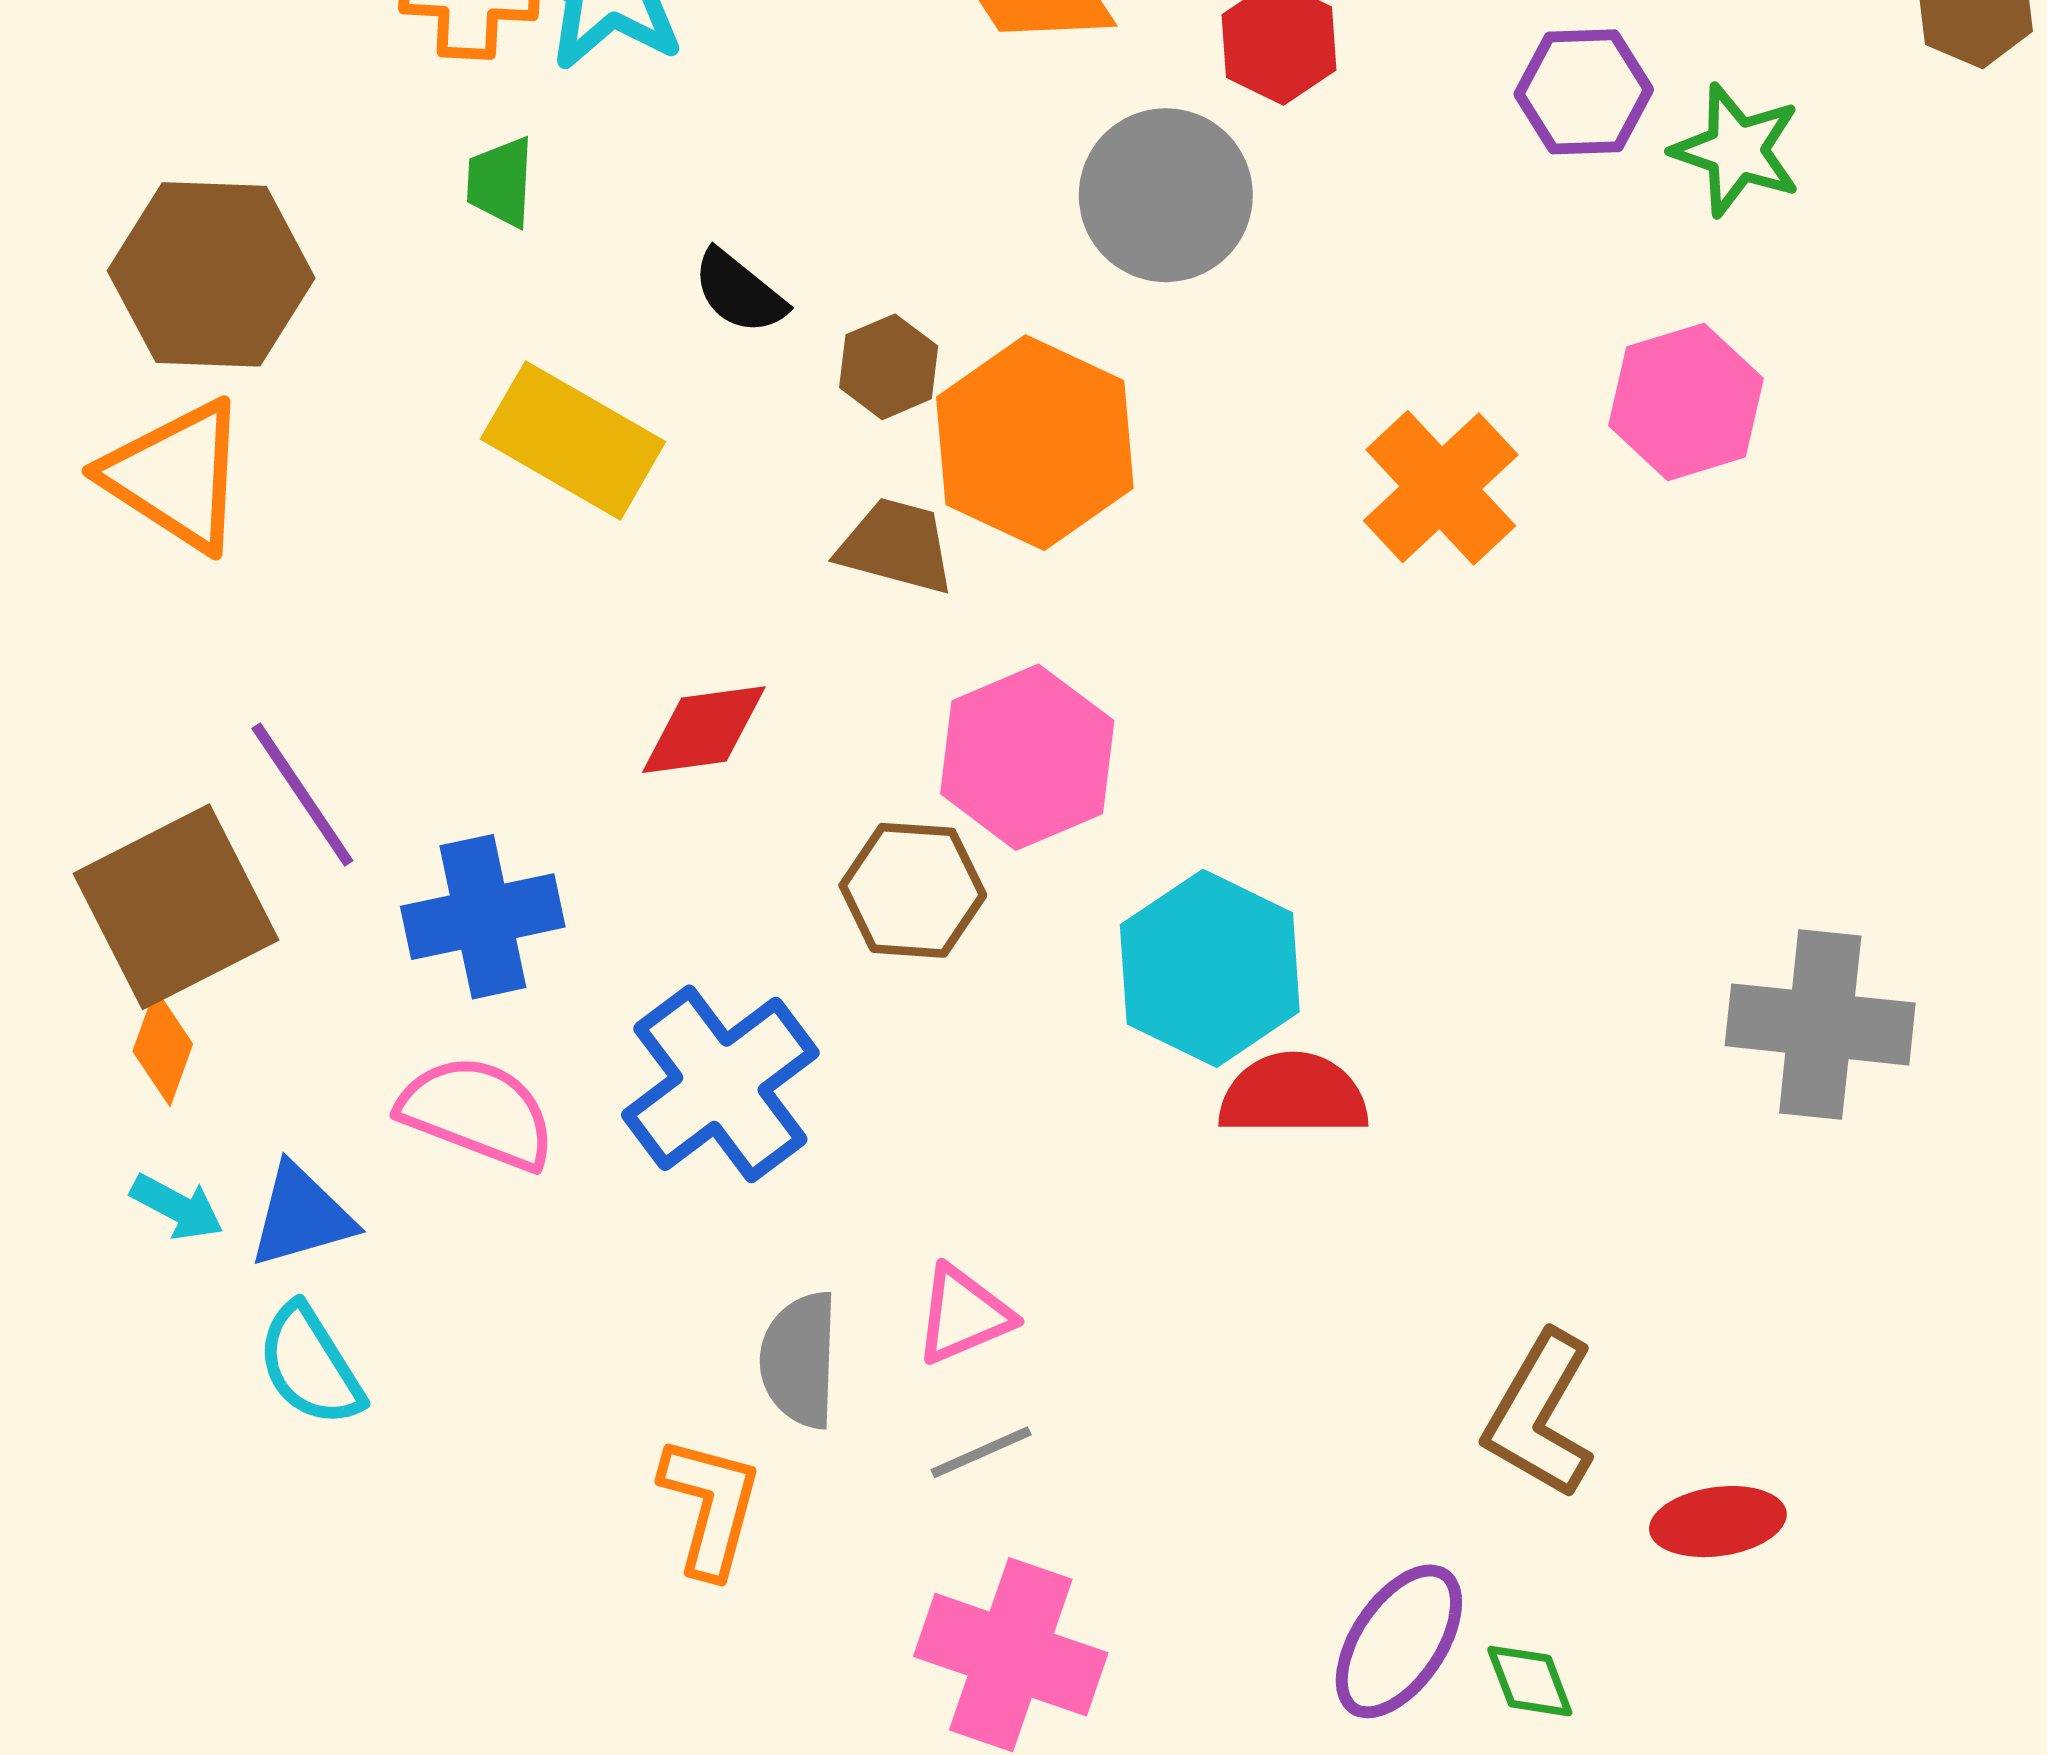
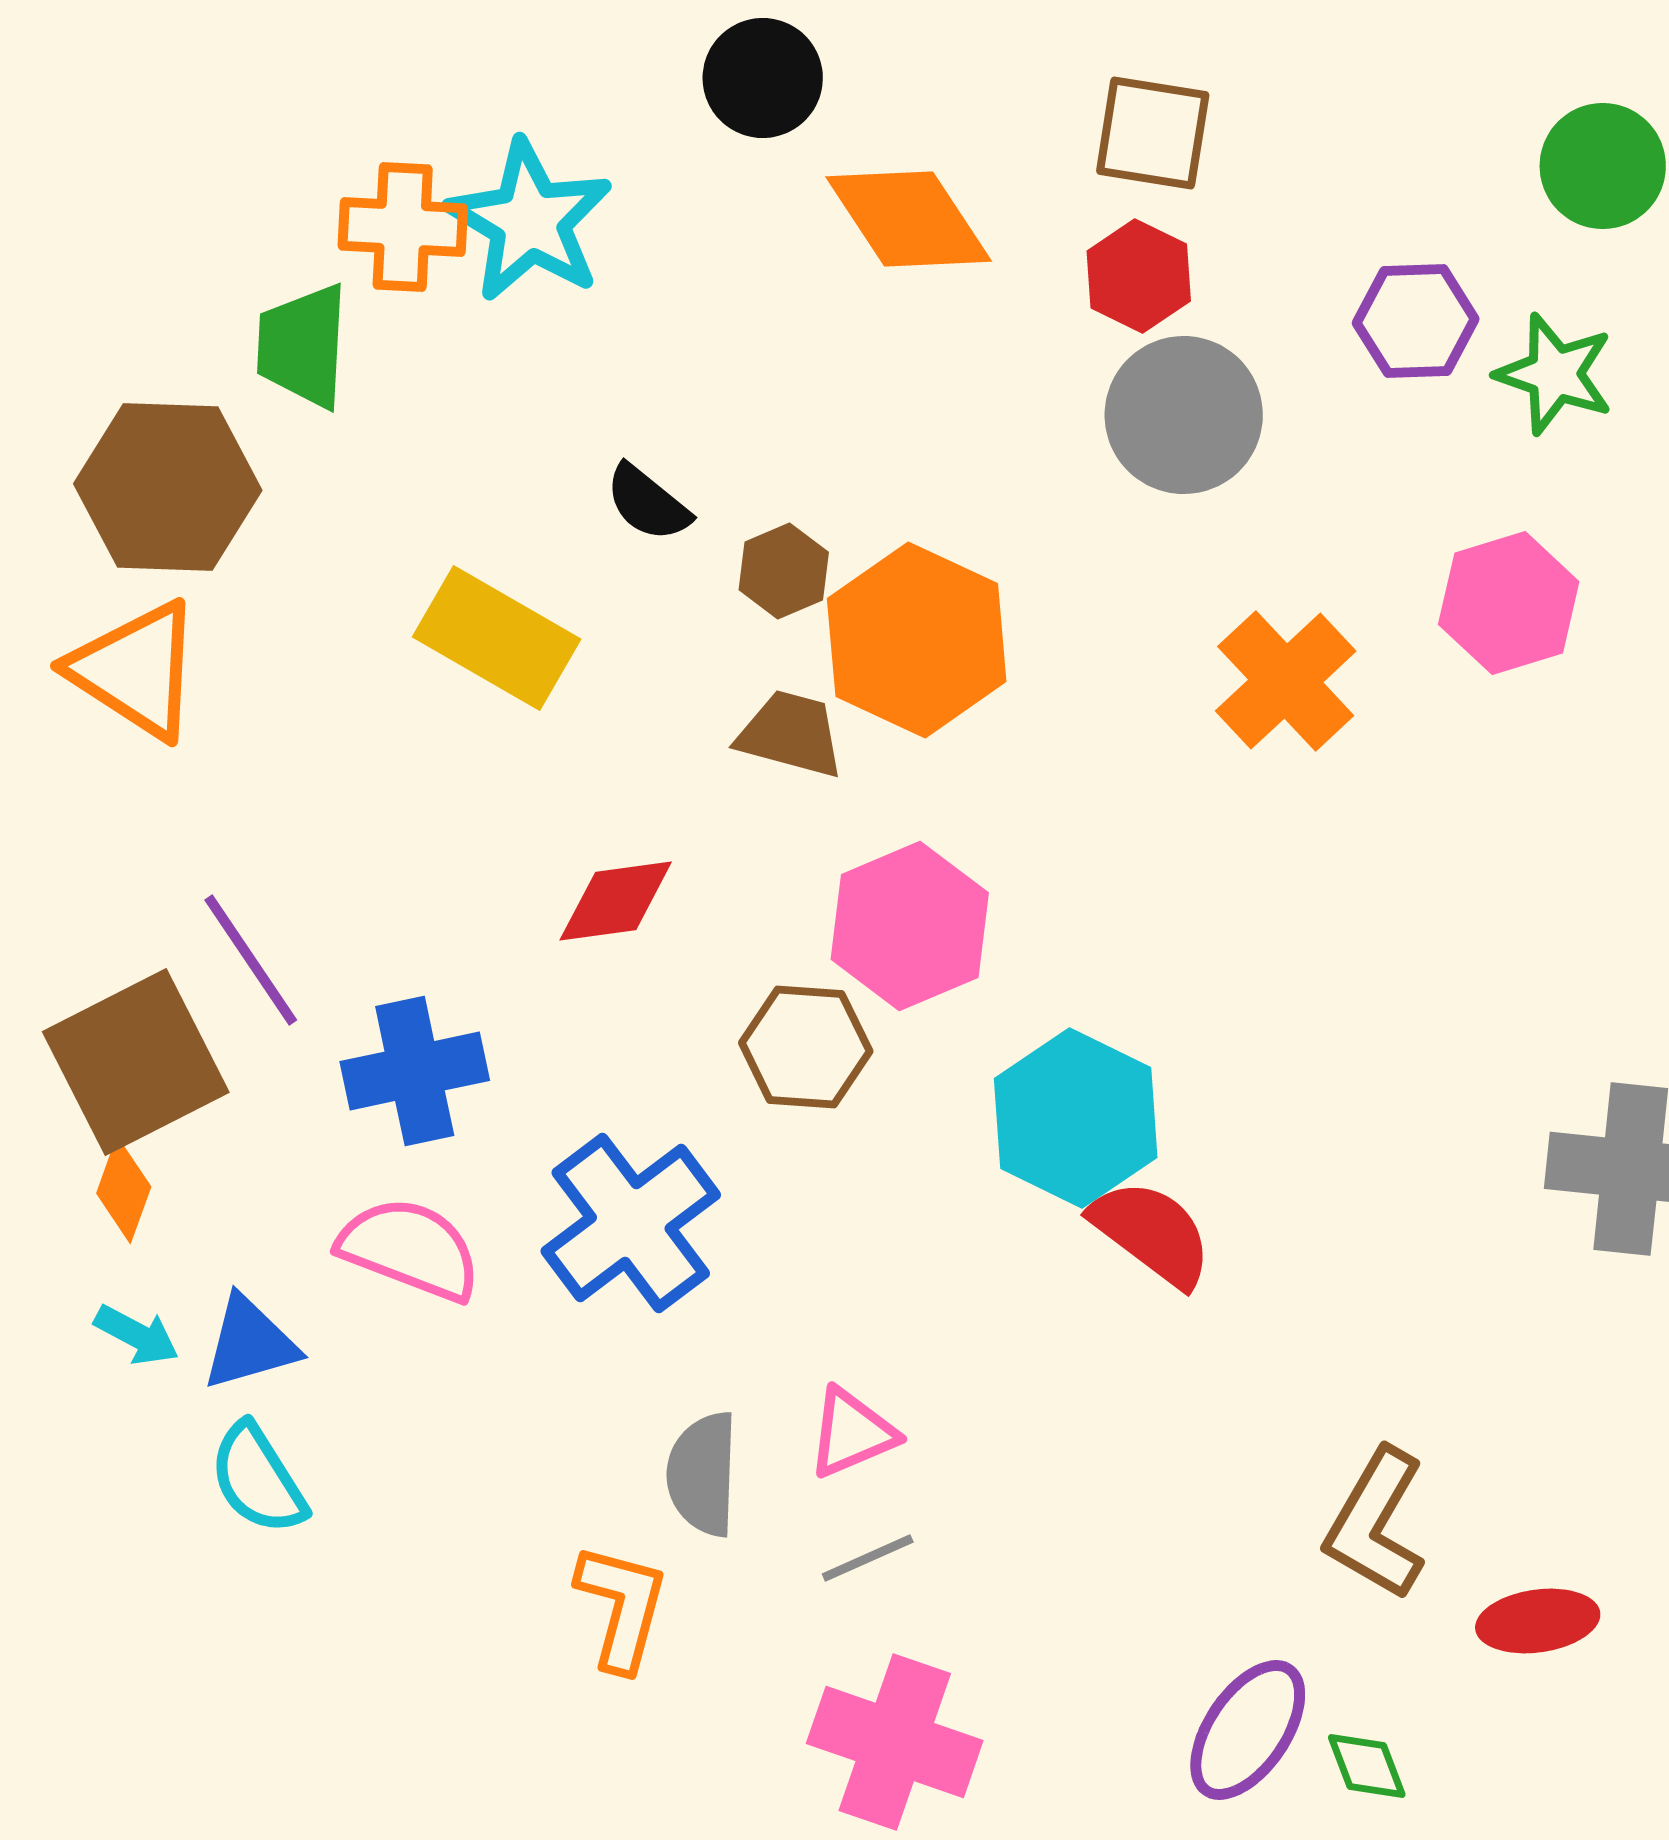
green trapezoid: (500, 182) -> (303, 346), moved, size x1.5
gray circle: (1166, 195) -> (1184, 415), moved
red semicircle: (1293, 1095) -> (1152, 1233), turned 37

